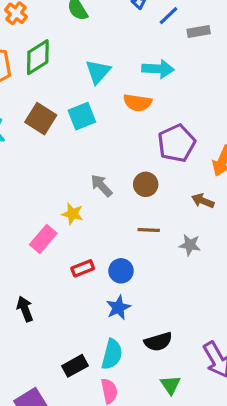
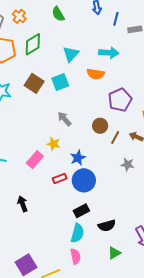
blue line: (168, 16) -> (116, 19), turned -32
gray arrow: (101, 186) -> (64, 119), moved
brown line: (149, 230) -> (115, 137), moved, turned -64
blue circle: (121, 271) -> (84, 180), size x1.5
blue star: (118, 308) -> (78, 158), moved
black rectangle: (75, 366) -> (81, 211), moved
green triangle: (170, 385) -> (114, 253), turned 32

